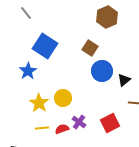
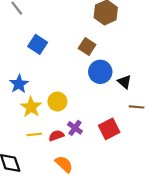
blue square: (45, 46) -> (38, 44), size x0.7
blue star: (28, 71) -> (19, 84), moved
black triangle: (124, 80) -> (124, 82), turned -40

